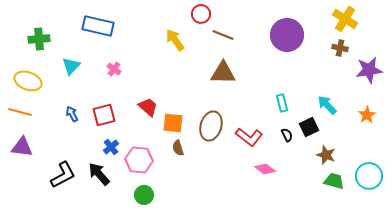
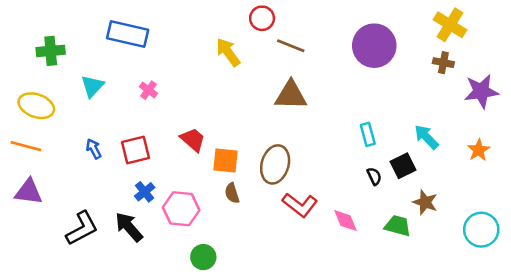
red L-shape: (249, 137) -> (300, 205), moved
pink diamond: (265, 169) -> (346, 221), turned 30
green trapezoid: (334, 181) -> (398, 226), moved
green circle: (144, 195) -> (203, 257), moved

